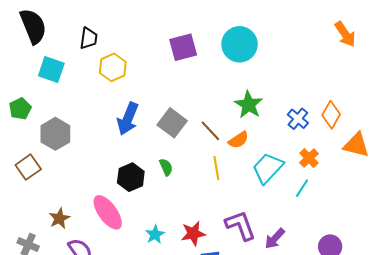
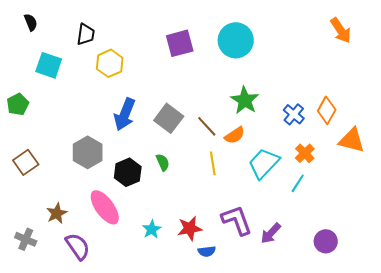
black semicircle: (33, 26) -> (31, 22), size x0.5
gray hexagon: (55, 134) -> (88, 152), moved

